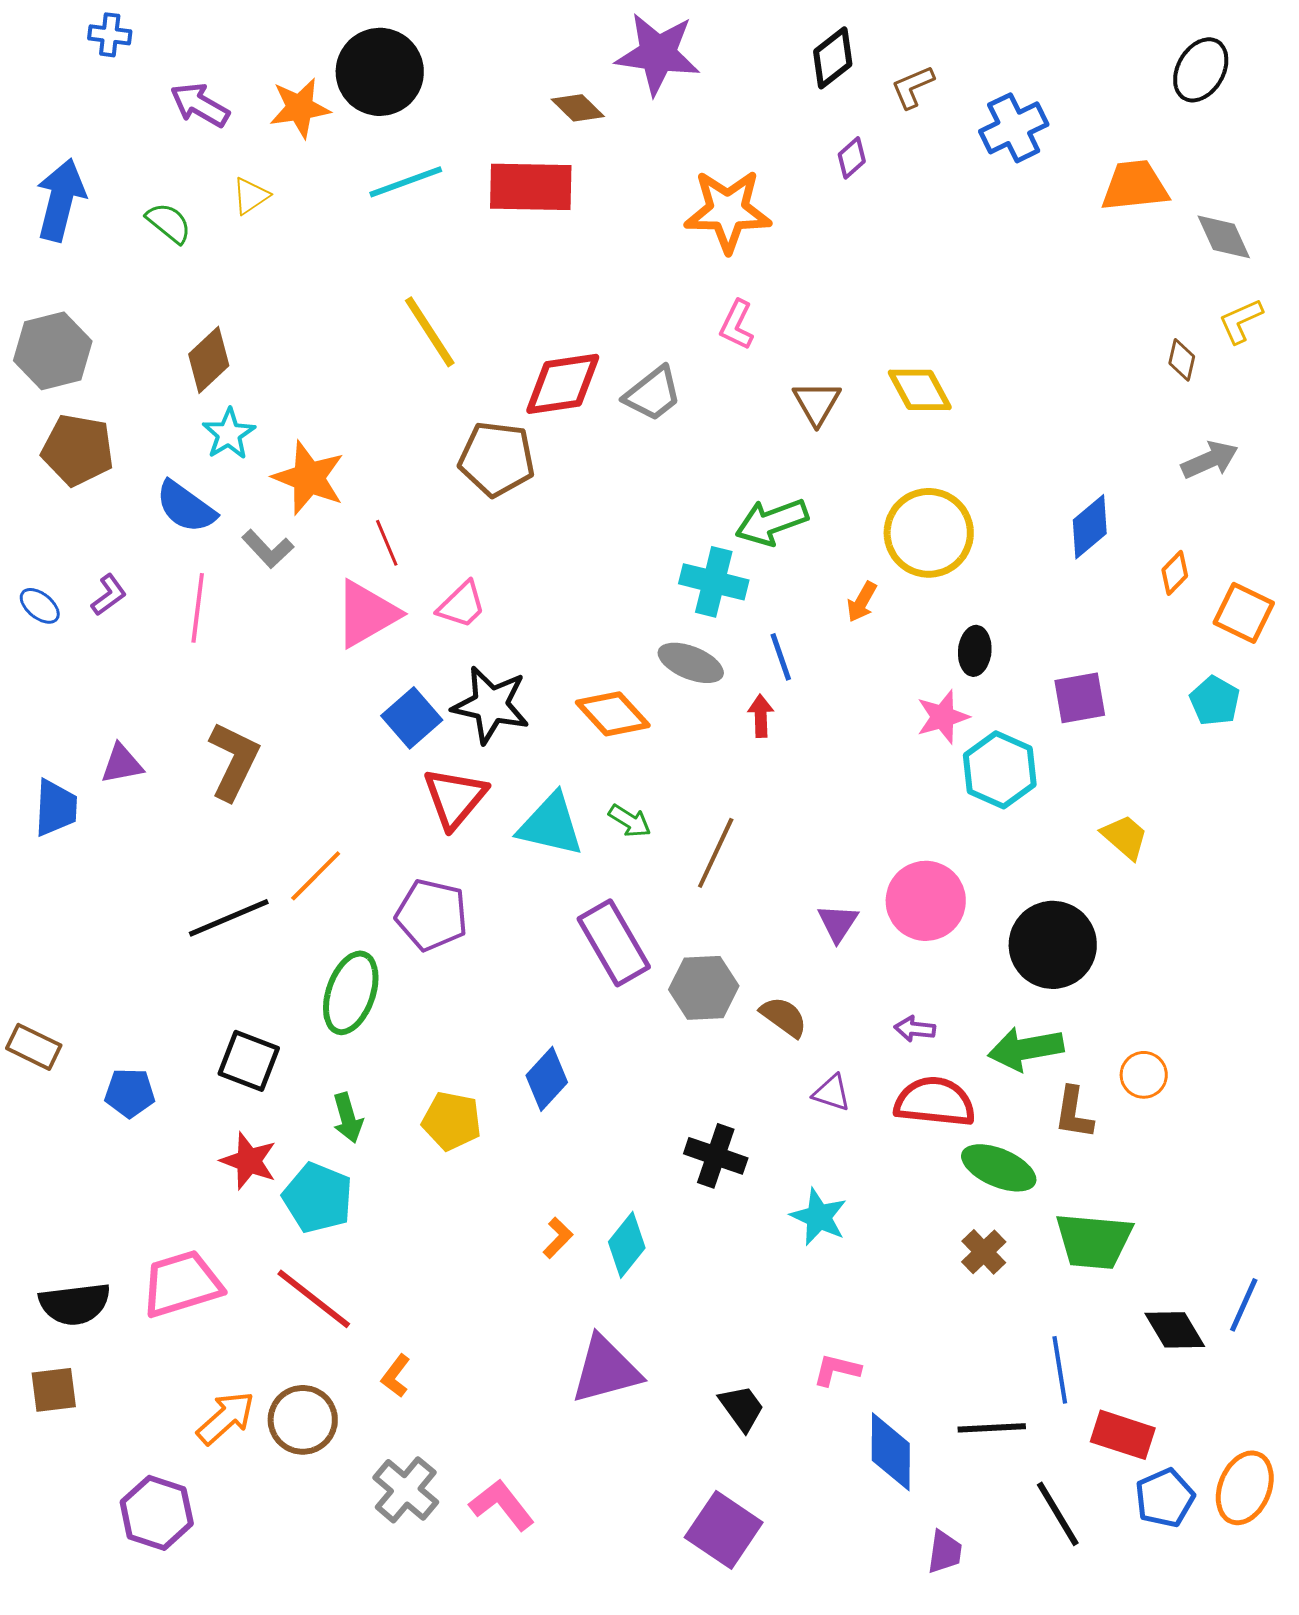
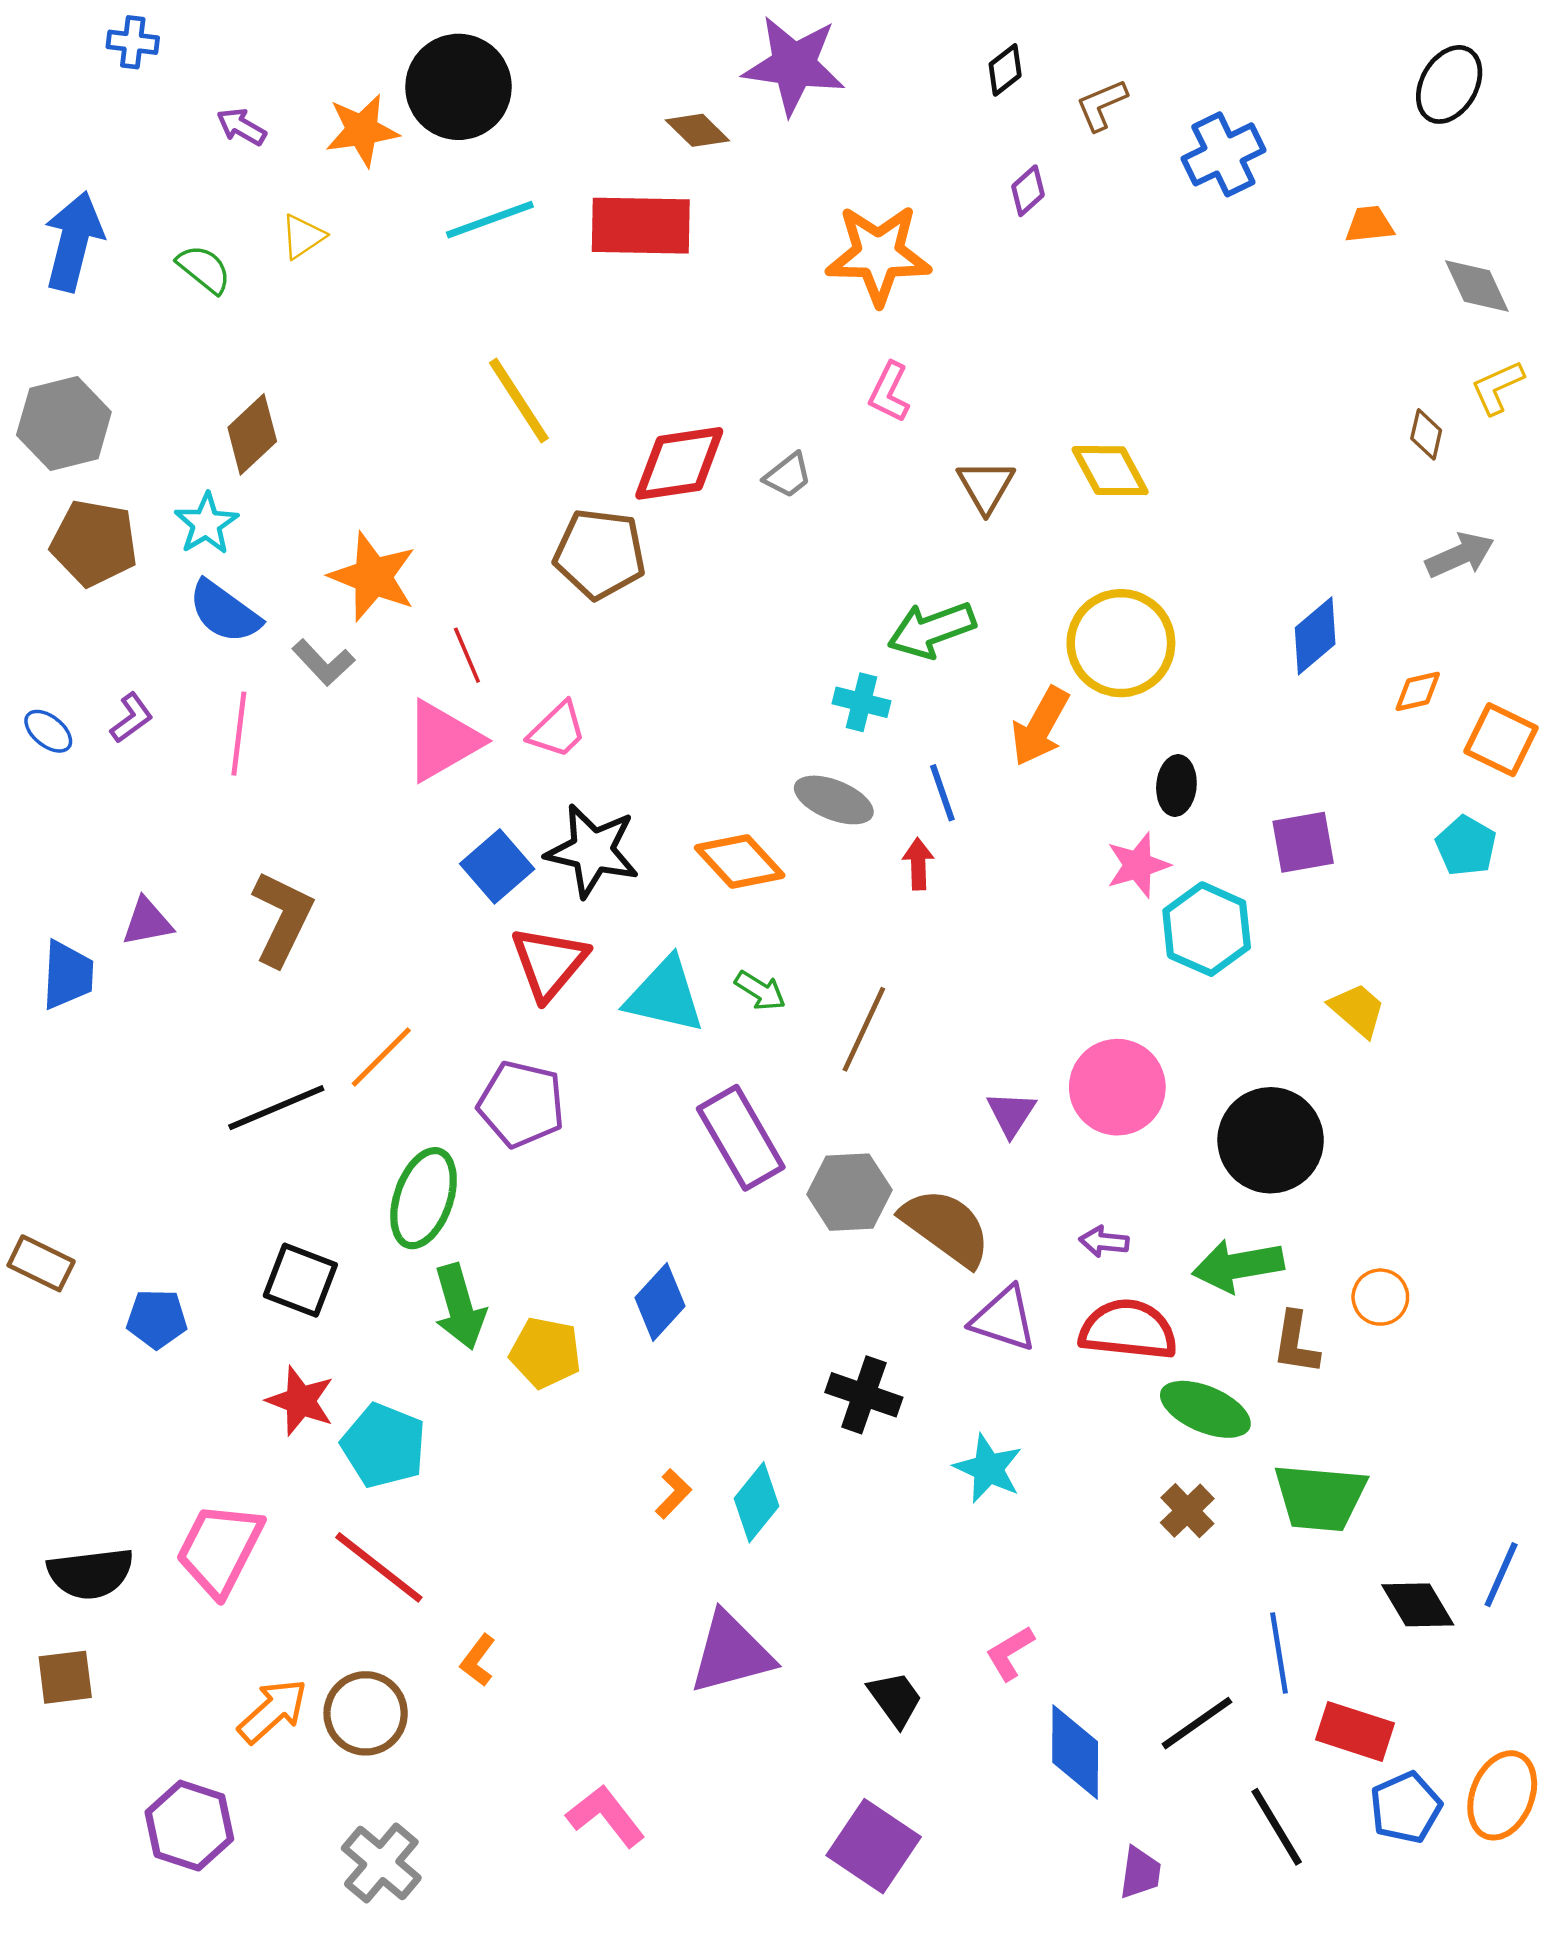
black diamond: (833, 58) -> (1005, 70), size x0.7
purple arrow: (200, 105) -> (241, 127), size x0.7
orange trapezoid: (1135, 186) -> (1369, 224), size x0.6
gray trapezoid: (653, 394) -> (788, 475), size x0.7
cyan star: (229, 434) -> (206, 524), moved
orange diamond: (1175, 573) -> (1418, 691), turned 33
cyan cross: (714, 582) -> (862, 702), size x0.7
orange arrow: (862, 602) -> (1040, 726), size x1.6
brown semicircle: (784, 1017) -> (946, 1227), size x1.6
purple triangle: (832, 1093) -> (1004, 1319), size x1.5
green arrow: (348, 1118) -> (460, 1307), moved, size x1.4
pink trapezoid: (182, 1284) -> (220, 1549), turned -46
pink L-shape: (837, 1370) -> (1010, 1653), turned -45
black line: (992, 1428) -> (1197, 1723), turned -32
gray cross: (406, 1490) -> (381, 1863), moved

